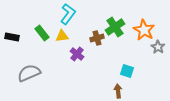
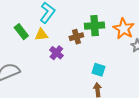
green cross: (115, 27) -> (95, 26), turned 30
cyan square: (127, 71) -> (99, 70), moved

